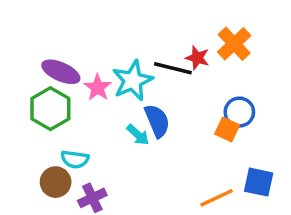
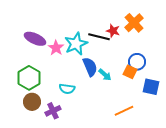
green hexagon: (50, 109) -> (29, 78), moved
cyan arrow: (138, 135) -> (105, 75), moved
cyan semicircle: (75, 159) -> (67, 89), moved
blue square: (259, 182) -> (151, 87), moved

